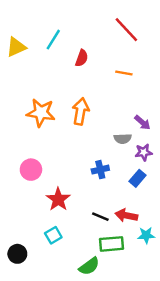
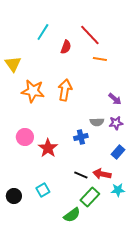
red line: (126, 30) -> (90, 35), moved
yellow triangle: (16, 47) -> (13, 64), moved, turned -42
gray semicircle: (123, 139) -> (97, 122), moved
blue rectangle: (137, 178) -> (118, 152), moved
red star: (58, 199) -> (48, 148), moved
green rectangle: (111, 244) -> (90, 197), turned -42
black circle: (17, 254) -> (14, 196), moved

